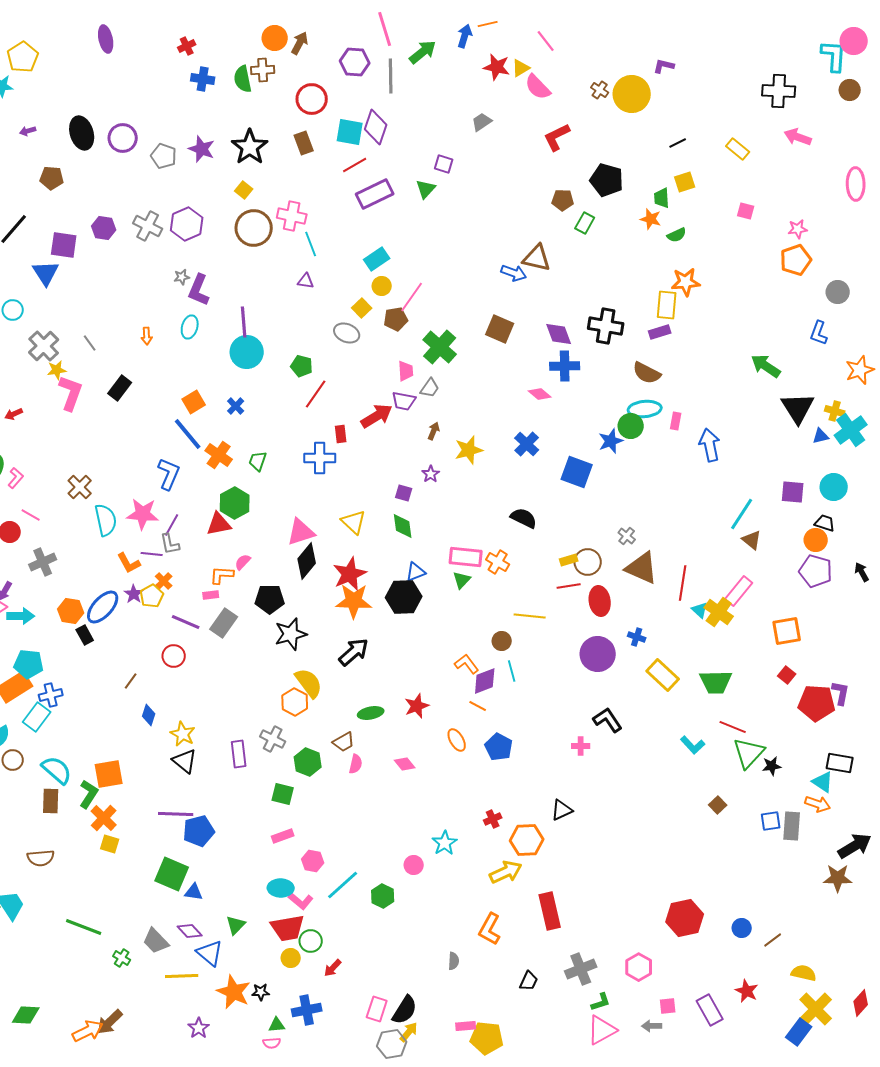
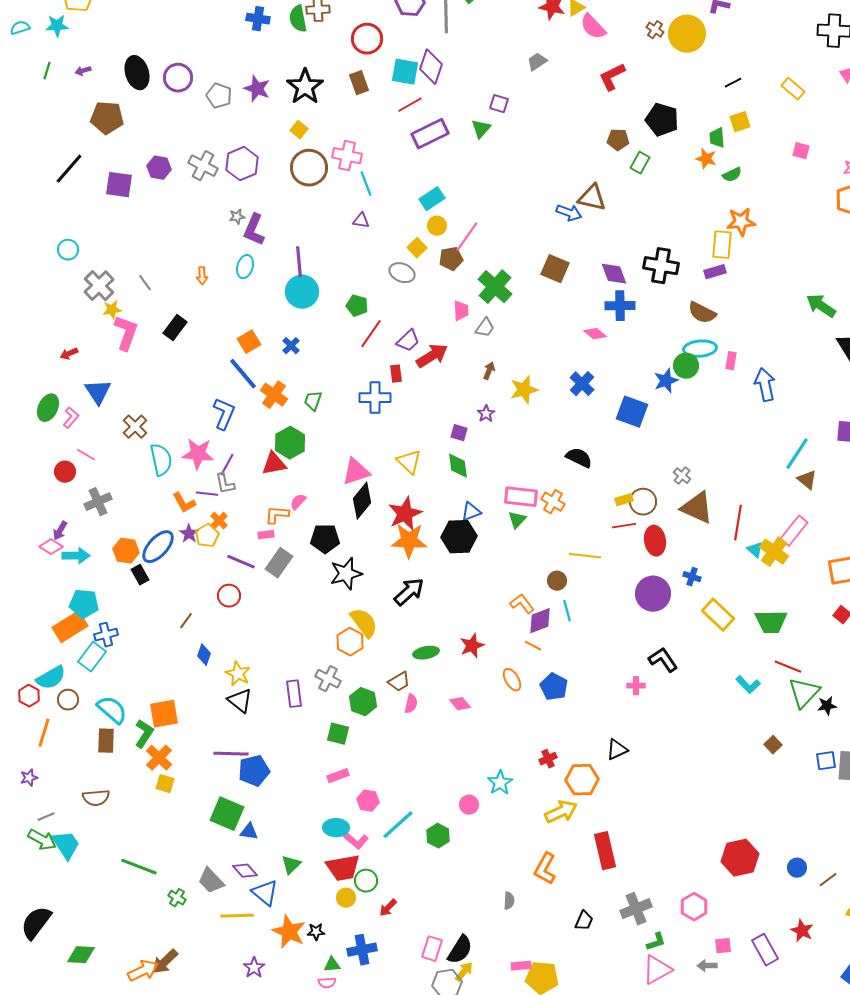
brown pentagon: (52, 178) -> (107, 118), size x1.4
blue triangle: (46, 273) -> (98, 392), moved
purple trapezoid: (404, 401) -> (408, 341), moved, turned -55

